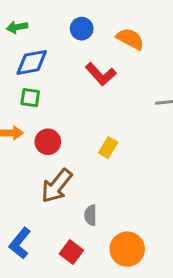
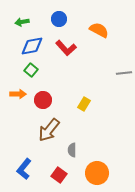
blue circle: (82, 29) -> (59, 19), moved
red L-shape: (101, 74) -> (66, 48), moved
green square: (30, 98) -> (31, 70), turned 32

